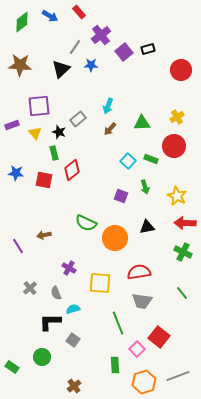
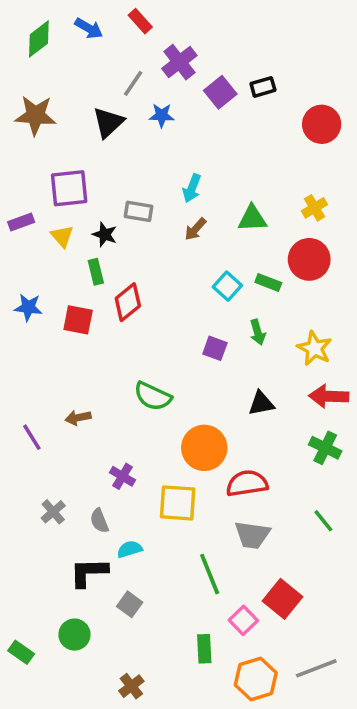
gray rectangle: (78, 119) -> (138, 211), turned 49
orange circle: (115, 238) -> (204, 448), moved

